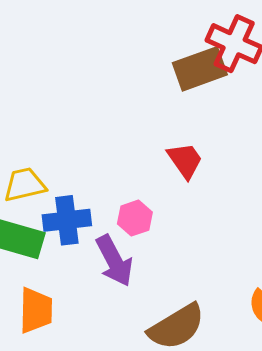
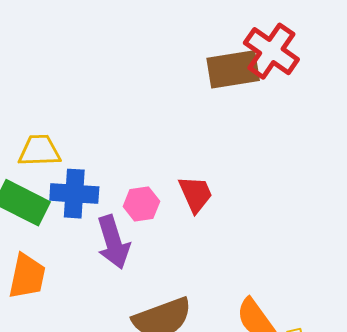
red trapezoid: (185, 160) -> (196, 194), moved

